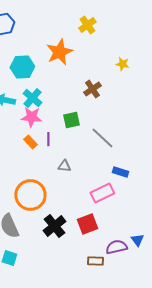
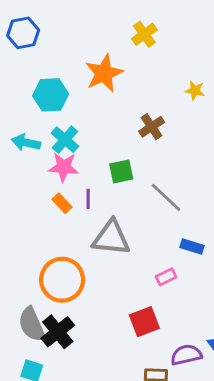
gray triangle: (64, 166) -> (111, 238), size x2.0
pink rectangle: (102, 193) -> (166, 277), size x0.6
black cross: (54, 226) -> (58, 332), moved

